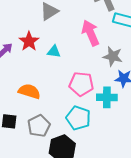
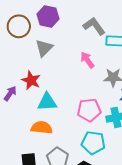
pink arrow: (90, 33) -> (87, 60), size x0.7
cyan triangle: (54, 52) -> (47, 102), moved, size x1.5

